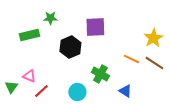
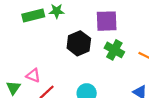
green rectangle: (29, 35) -> (33, 16), moved
green cross: (100, 74) -> (114, 50), moved

